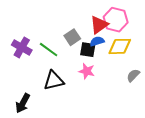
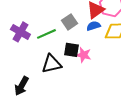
green line: (49, 50) -> (46, 34), turned -60
black square: (88, 50) -> (71, 50), moved

